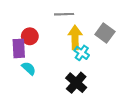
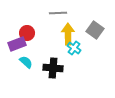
purple rectangle: (19, 48) -> (17, 44), turned 72
black cross: (76, 83) -> (53, 68), moved, turned -36

